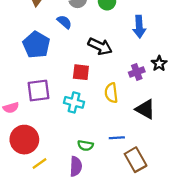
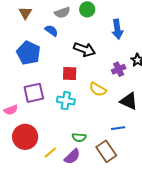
yellow semicircle: (111, 93) -> (98, 89), turned -48
blue line: (117, 138) -> (118, 128), moved
brown rectangle: (136, 160) -> (106, 151), moved
yellow line: (40, 164) -> (50, 153), moved
purple semicircle: (76, 166) -> (72, 157), turned 48

